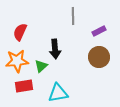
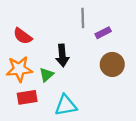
purple rectangle: (99, 31) -> (103, 33), moved
red semicircle: (20, 32) -> (23, 36), turned -78

